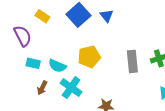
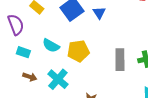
cyan semicircle: (57, 66) -> (51, 46), moved
brown arrow: (42, 88) -> (30, 77), turned -104

